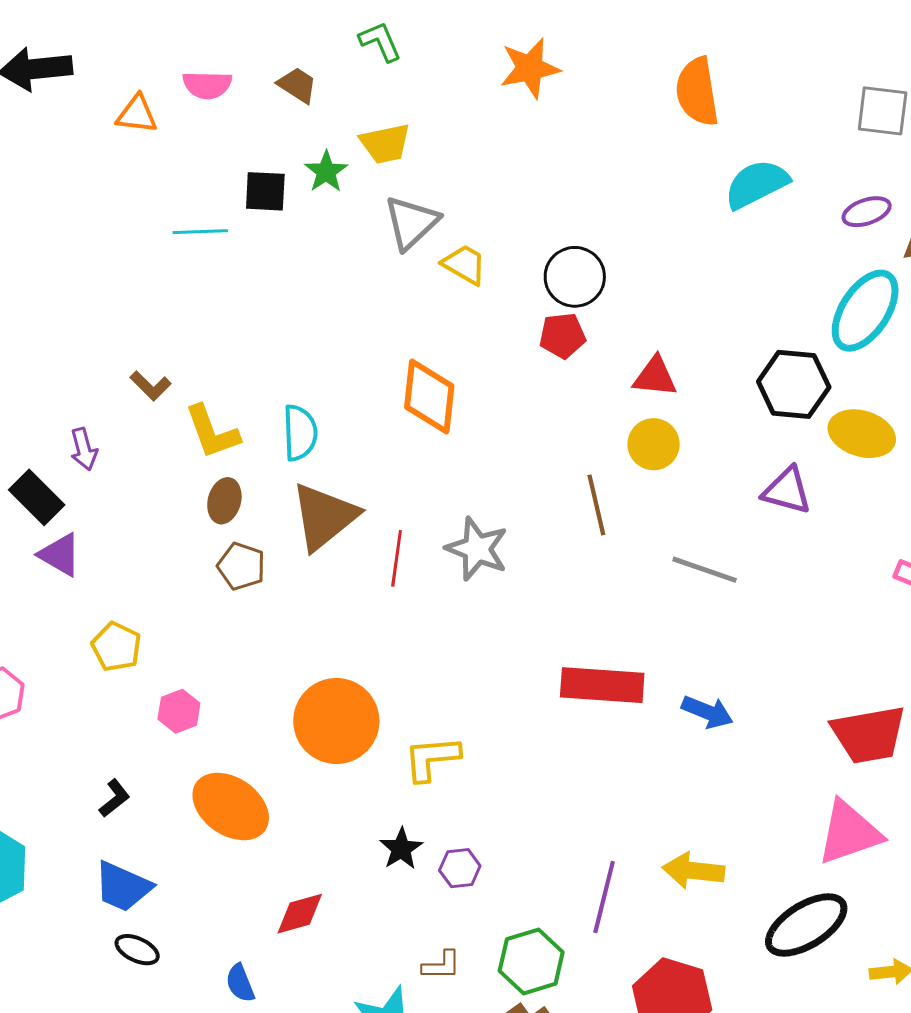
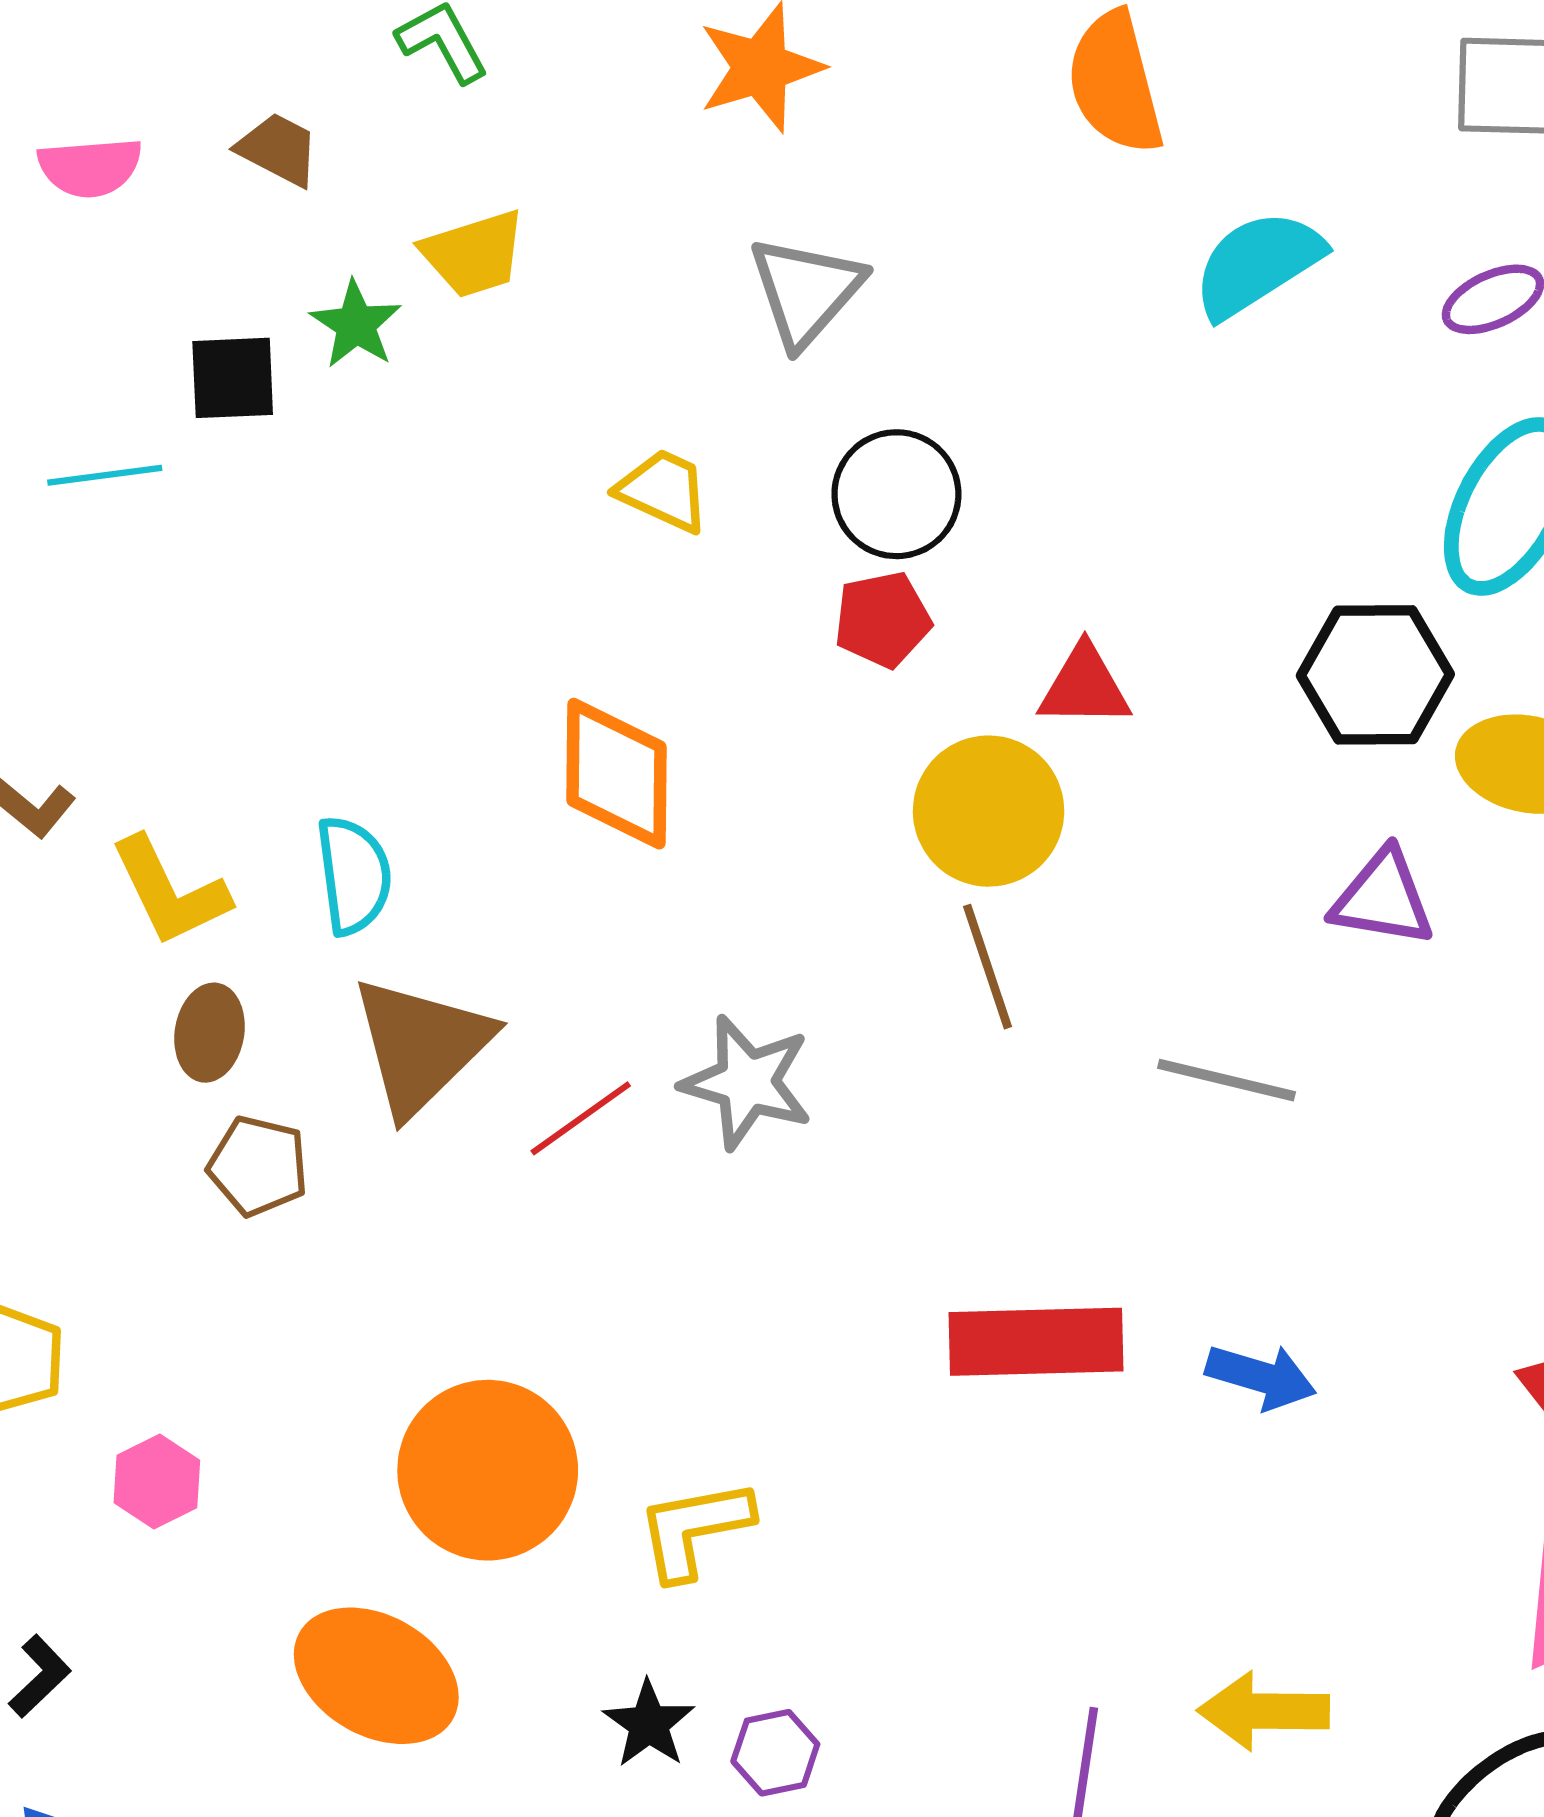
gray triangle: (411, 223) -> (806, 291), moved
yellow circle: (654, 444) -> (989, 811), moved, size x1.4
red line: (397, 558) -> (581, 1118), turned 52
orange ellipse: (231, 807) -> (376, 1676), moved

